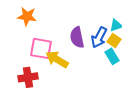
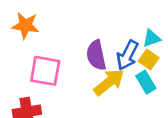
yellow arrow: (57, 59) -> (109, 82), moved, turned 110

